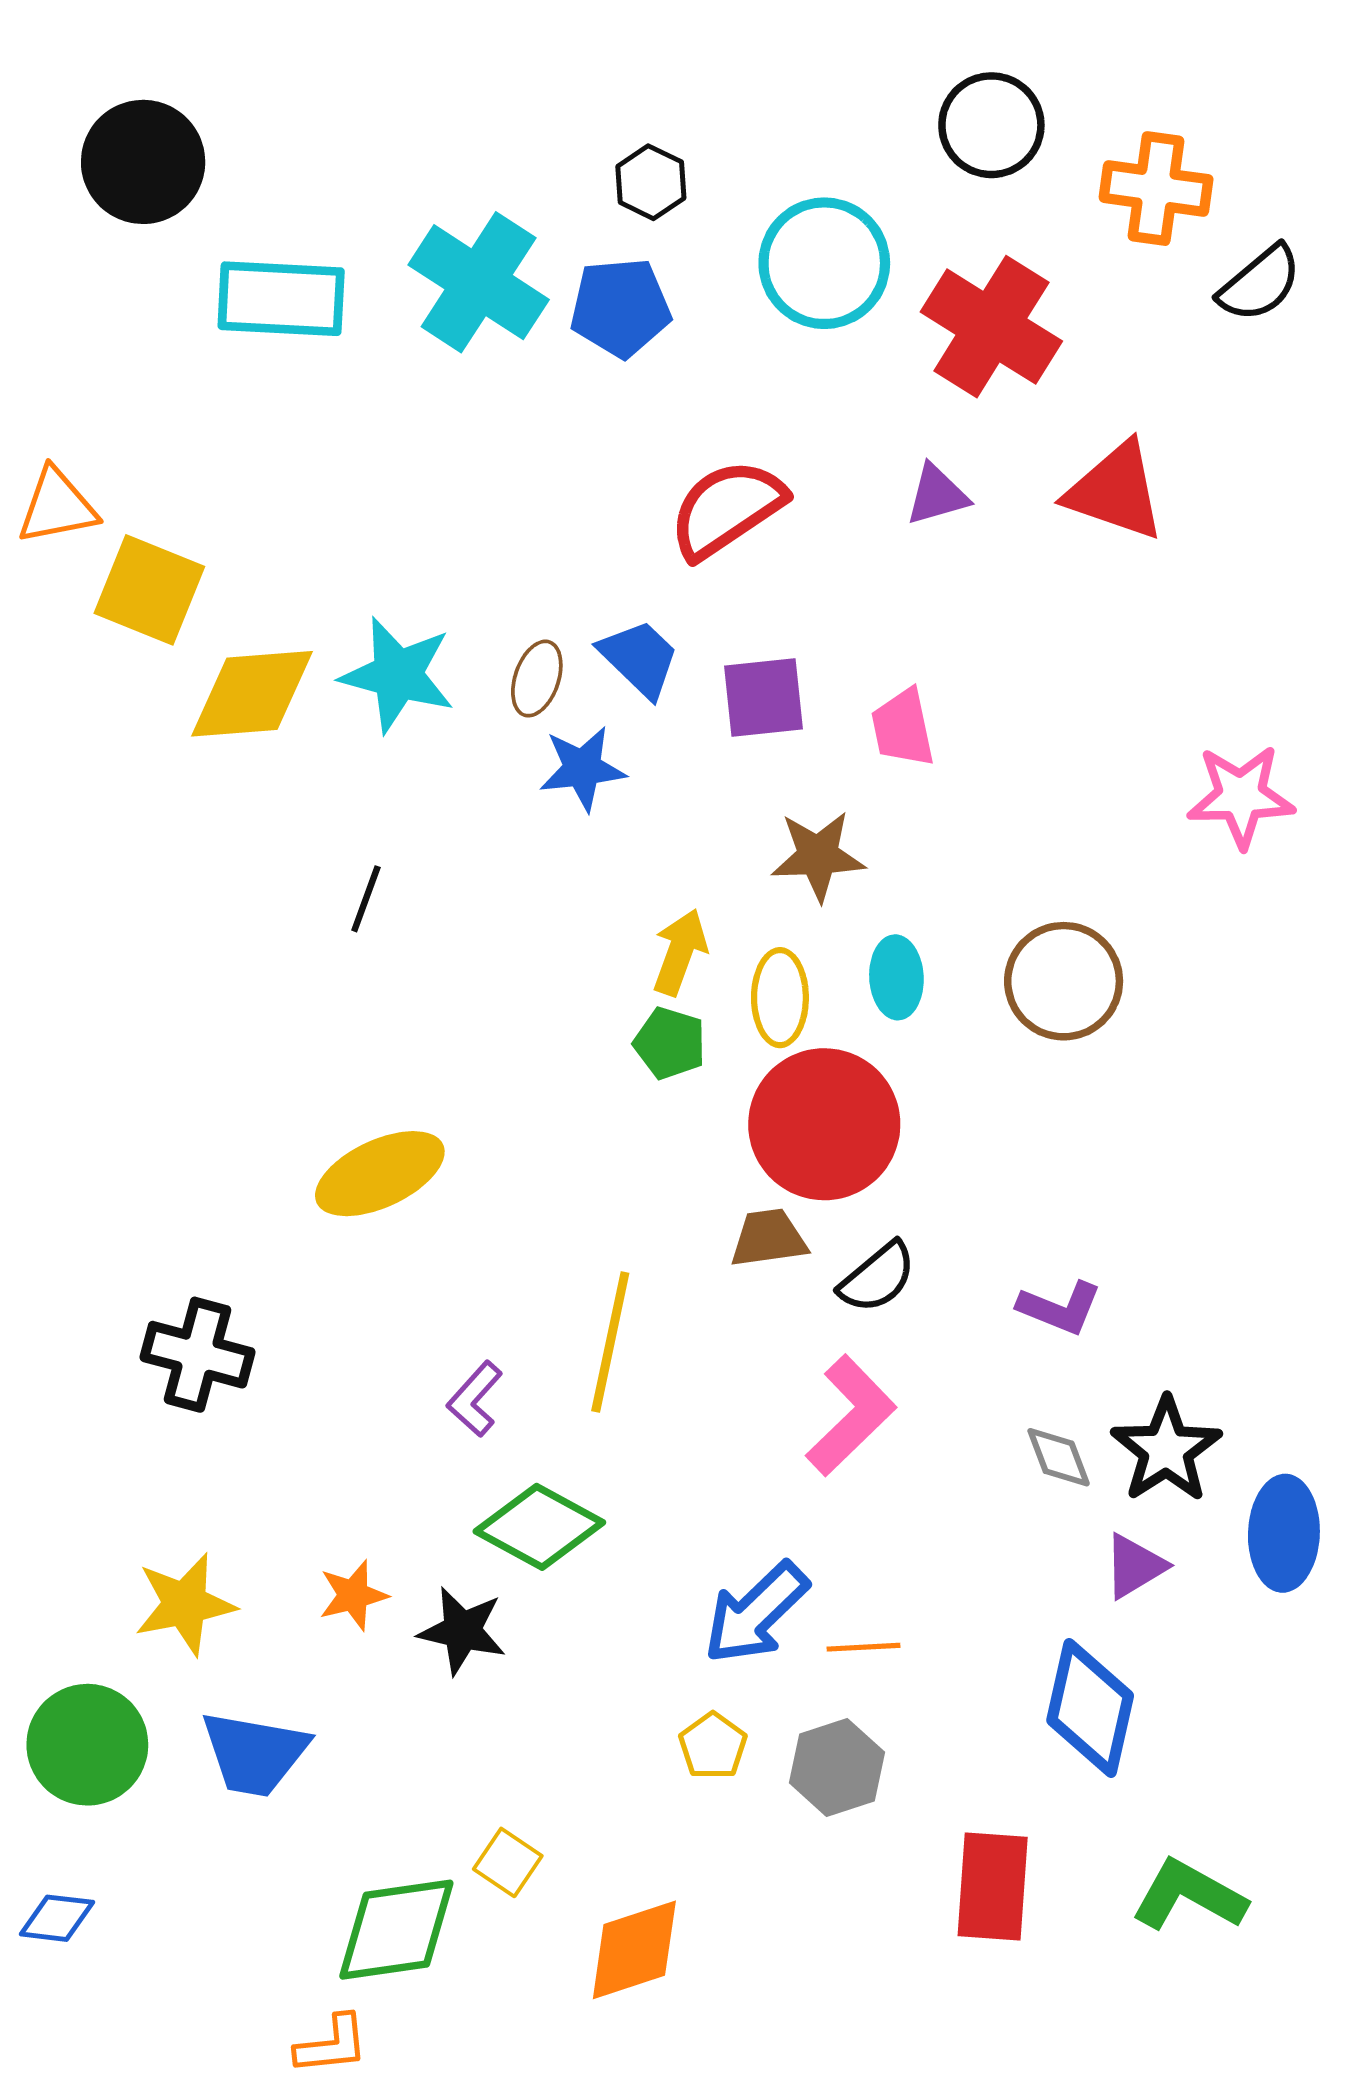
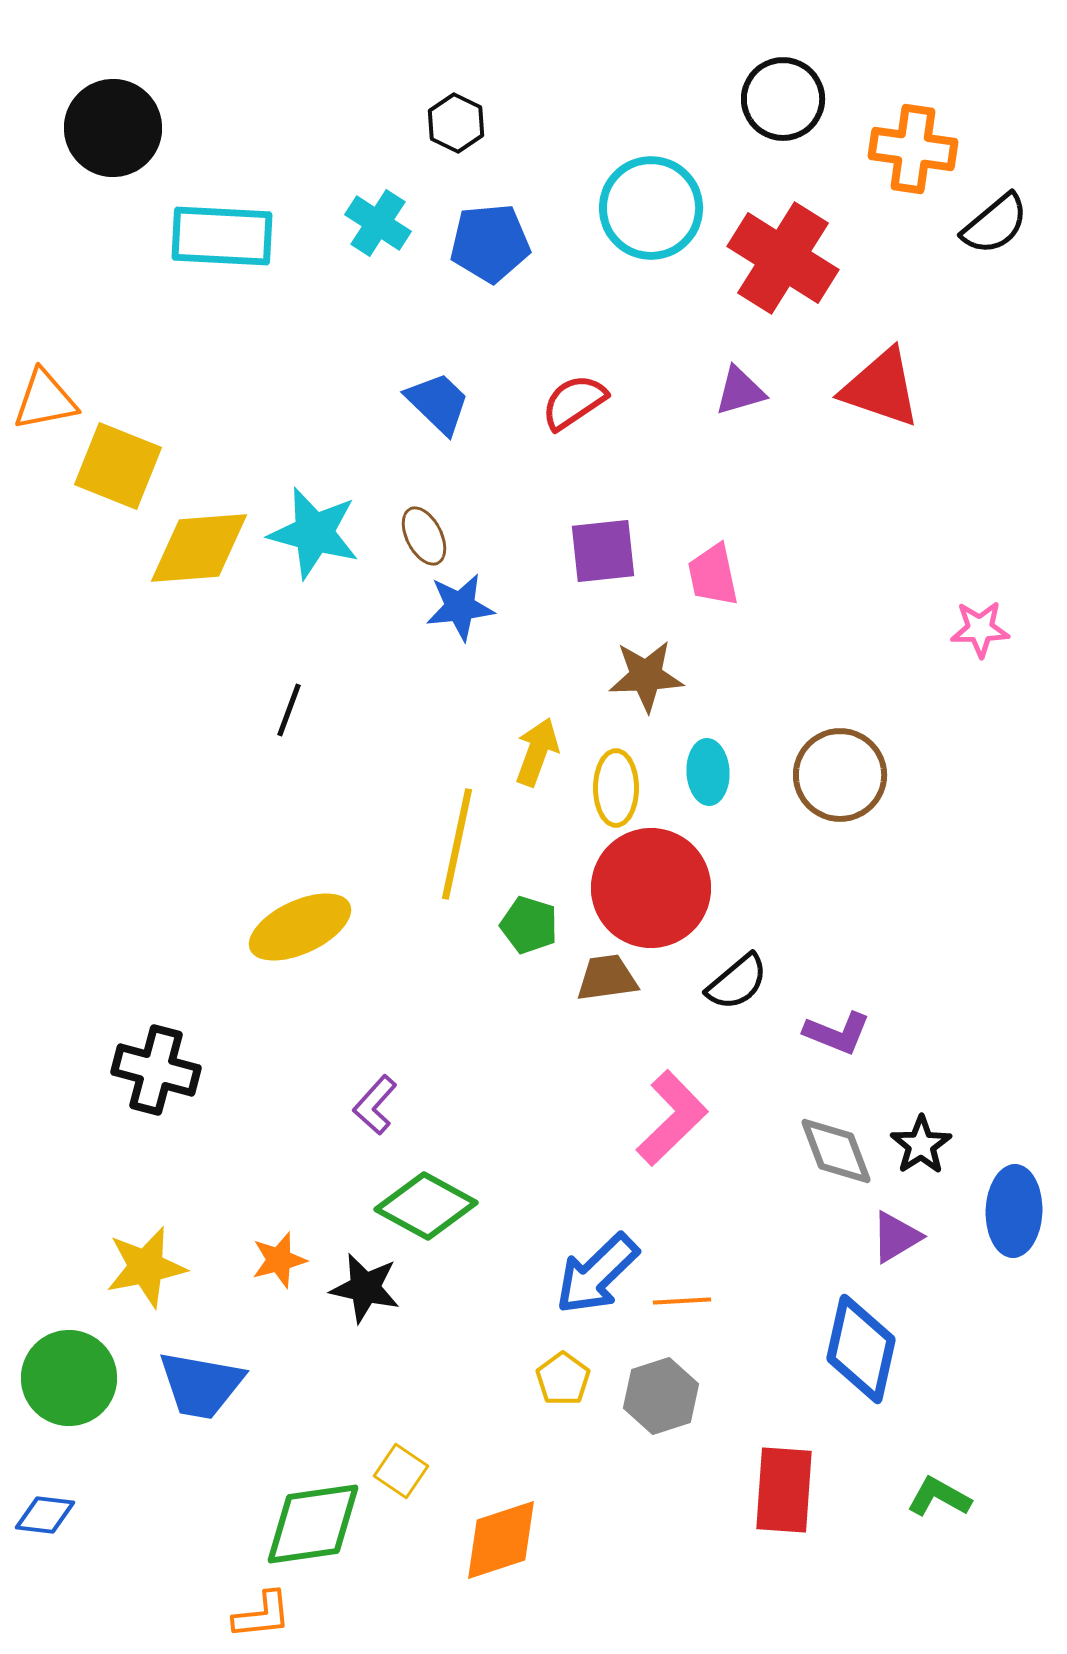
black hexagon: (651, 182) -> (456, 123), moved
cyan cross: (479, 282) -> (378, 223), size x0.6
red semicircle: (727, 509) -> (574, 402), size x0.7
blue trapezoid: (639, 658) -> (438, 403), moved
brown ellipse: (537, 679) -> (424, 536), turned -46
pink star: (1241, 796) -> (980, 629), size x0.7
green pentagon: (670, 1043) -> (529, 925), moved
black semicircle: (877, 1277) -> (737, 982), moved
yellow line: (610, 1342) -> (457, 844), moved
black star: (1166, 1450) -> (921, 1145), size x0.7
gray diamond: (1059, 1457) -> (836, 1151), size x1.4
green L-shape: (1189, 1895) -> (939, 1497), size x0.7

